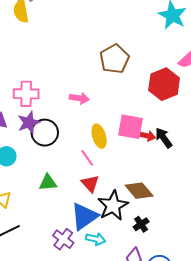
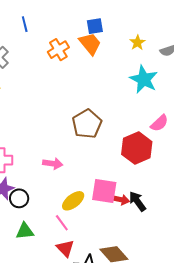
black circle: (45, 133) -> (19, 198), size x0.7
yellow ellipse: (99, 136) -> (73, 201), turned 70
green triangle: (48, 183) -> (25, 231), moved

